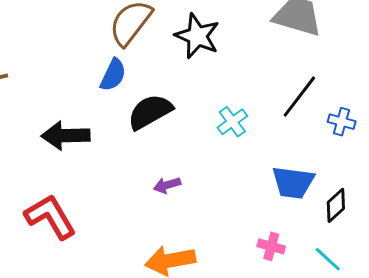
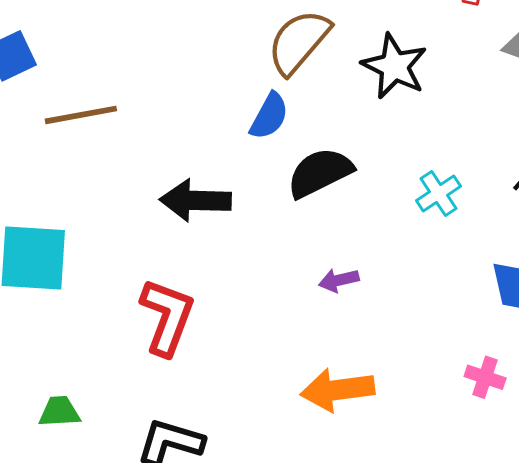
red L-shape: (50, 217) -> (167, 317), turned 48

